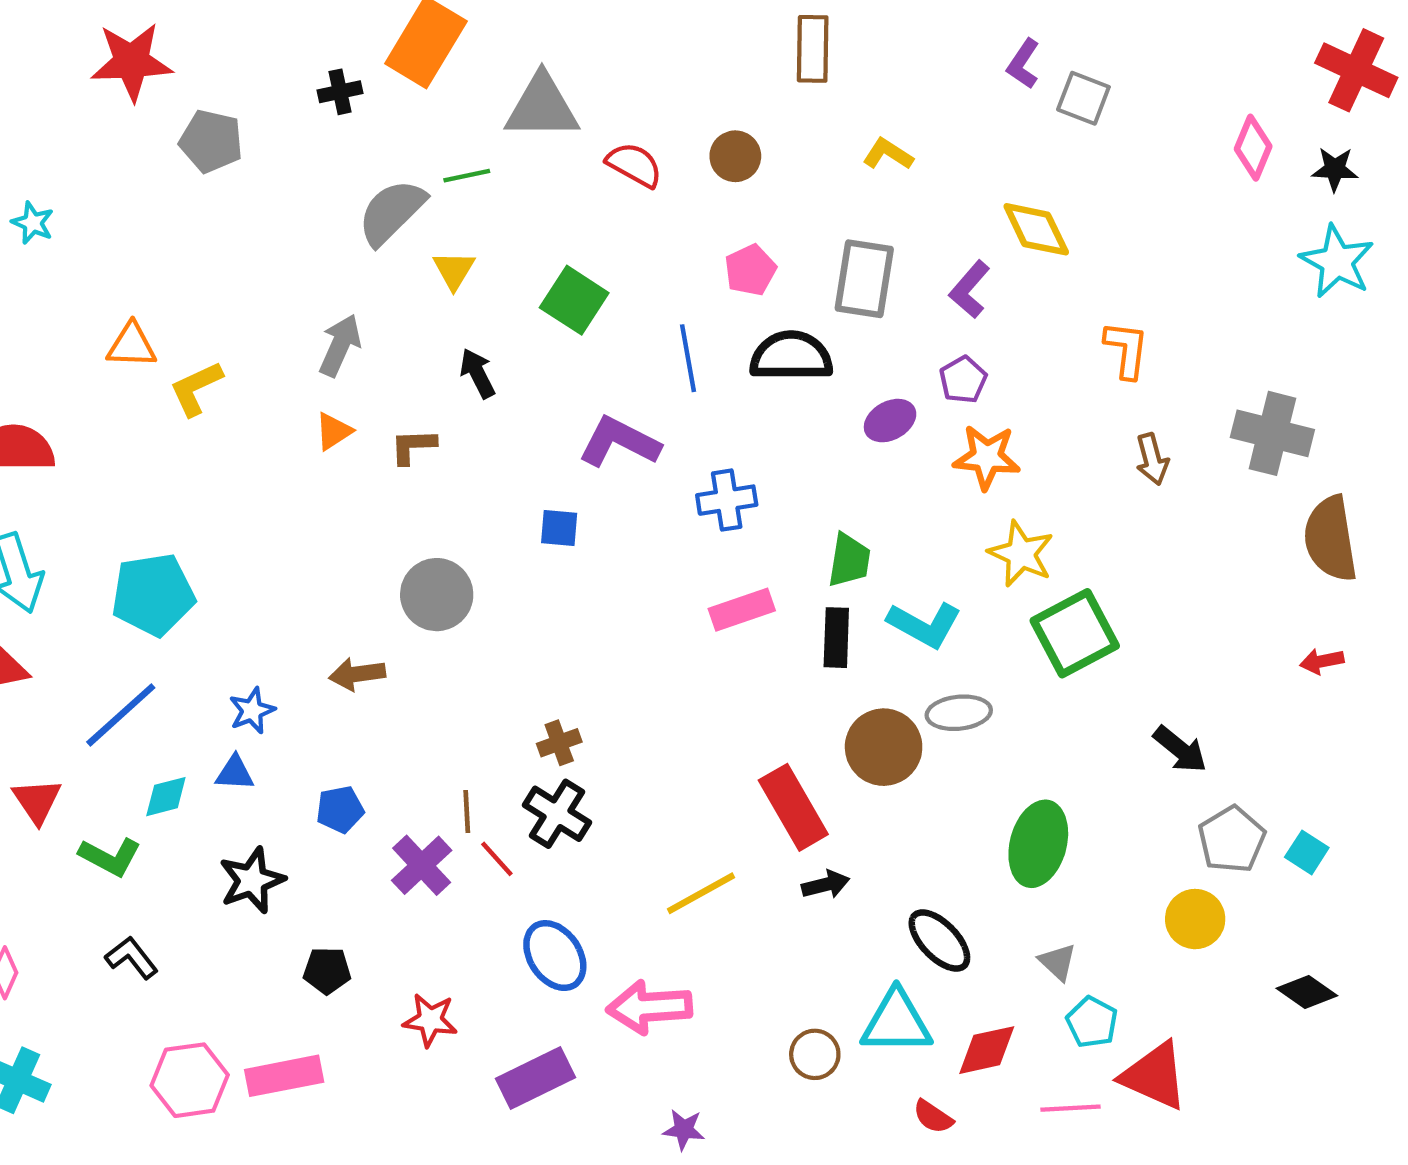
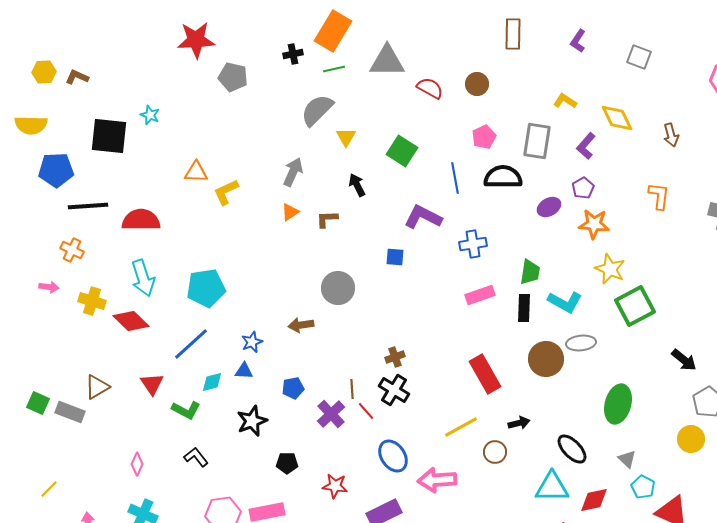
purple L-shape: (1023, 64) -> (578, 41), moved
yellow L-shape: (888, 154) -> (565, 101), moved
green line: (467, 176) -> (334, 69), moved
orange L-shape: (1126, 350) -> (659, 196), moved
brown arrow: (1152, 459) -> (671, 135), moved
red rectangle: (793, 807) -> (485, 374), moved
brown circle: (815, 1054) -> (495, 452), moved

